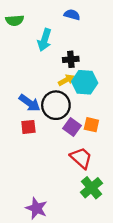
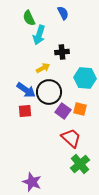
blue semicircle: (72, 15) -> (63, 13), turned 48
green semicircle: (15, 20) -> (29, 18), moved, turned 70
yellow arrow: (66, 80) -> (43, 68), moved
cyan hexagon: (85, 82) -> (85, 78), moved

